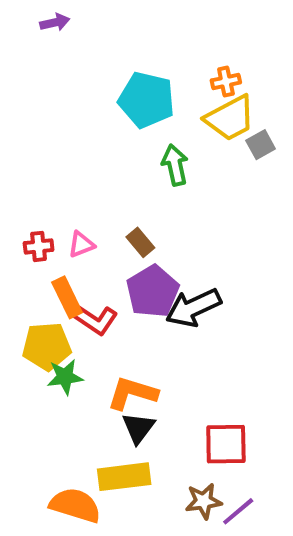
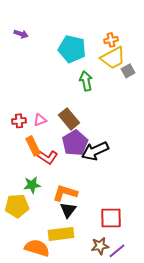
purple arrow: (55, 22) -> (21, 34), moved, turned 32
brown rectangle: (140, 242) -> (69, 119), size x1.5
yellow pentagon: (47, 346) -> (17, 206), moved

